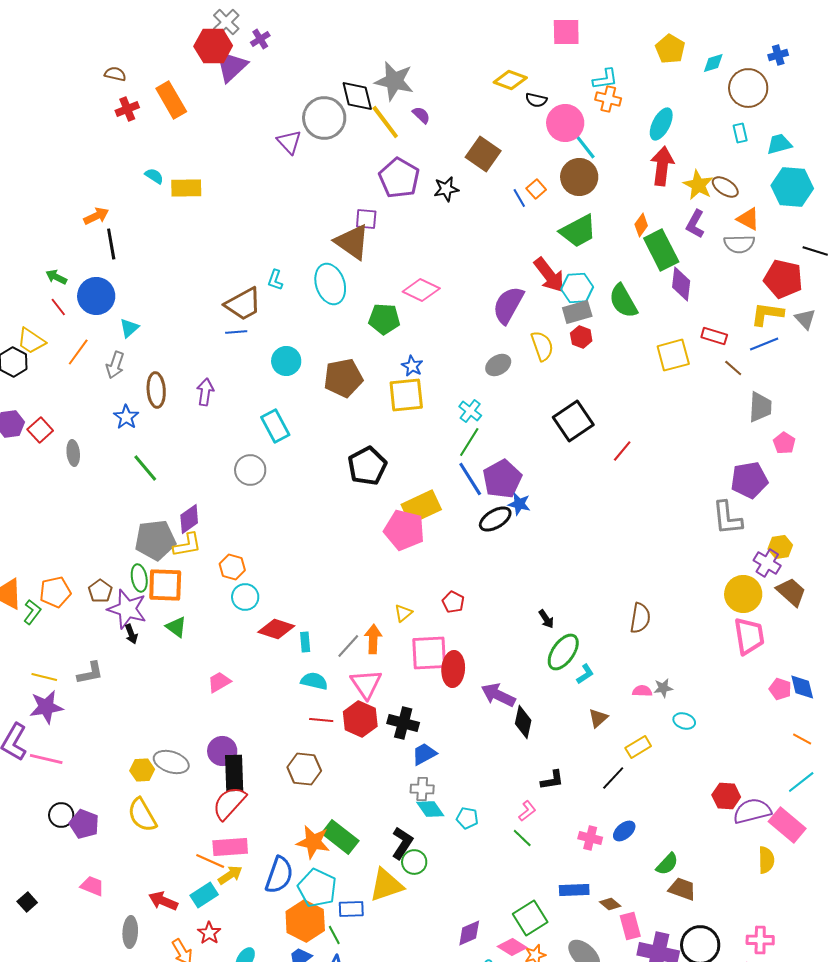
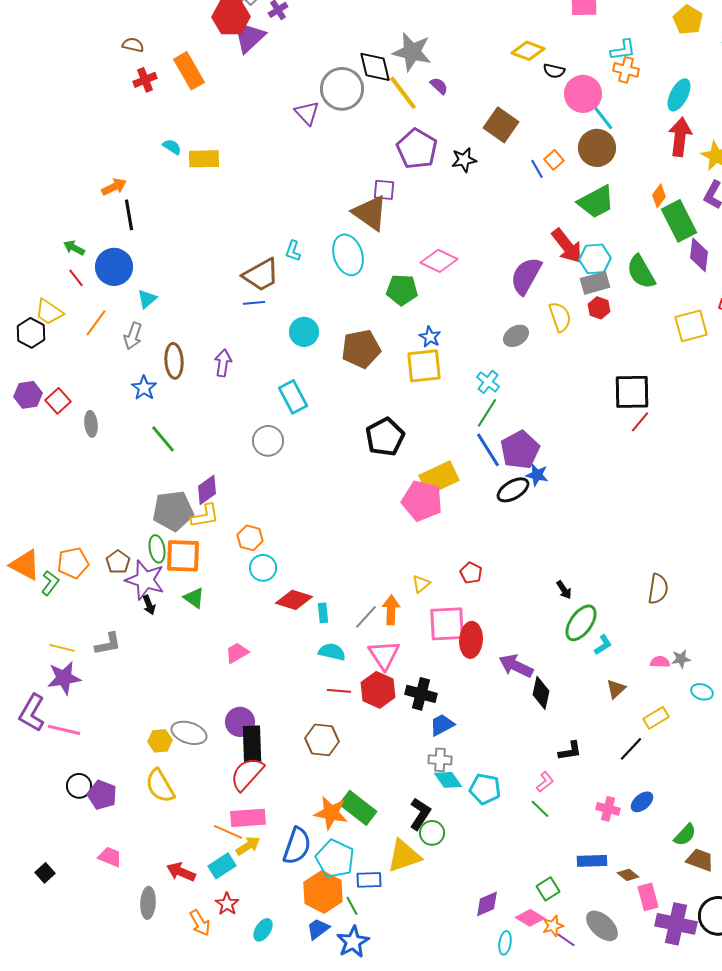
black square: (573, 421) -> (632, 392), moved, turned 33
cyan pentagon: (467, 818) -> (485, 789), size x1.4
green square: (530, 918) -> (548, 889), size x0.7

